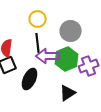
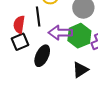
black line: (38, 43) -> (38, 17), moved

